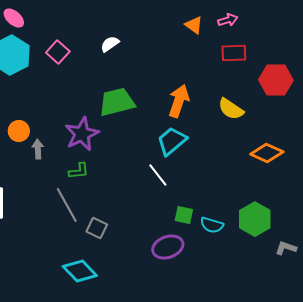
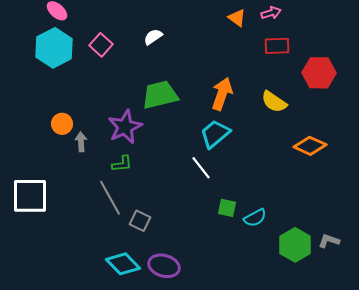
green hexagon: (255, 219) -> (295, 245), moved
cyan semicircle: (212, 225) -> (255, 218), turned -45
purple ellipse: (168, 247) -> (164, 266), moved, turned 36

